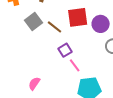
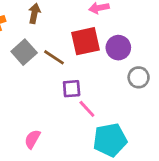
purple square: (65, 50) -> (72, 89), turned 32

